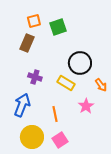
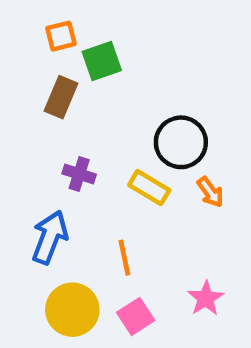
orange square: (34, 21) -> (61, 36), moved
green square: (58, 27) -> (102, 61), moved
orange arrow: (101, 85) -> (210, 192), moved
pink star: (86, 106) -> (206, 298), moved

